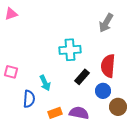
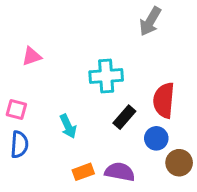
pink triangle: (11, 14) -> (32, 56), moved
gray arrow: (106, 23) -> (150, 21), moved
blue semicircle: (29, 99) -> (19, 144), moved

